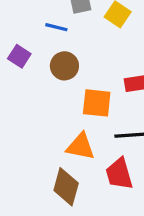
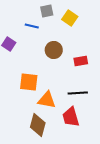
brown circle: (64, 66) -> (54, 50), moved
orange square: (97, 103) -> (29, 82), moved

